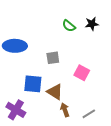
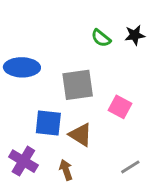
gray square: (53, 58) -> (78, 85), size x1.6
brown arrow: (65, 110) -> (66, 170), moved

